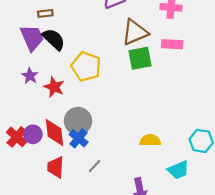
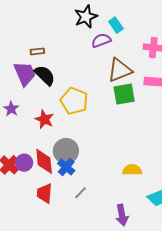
purple star: (30, 76) -> (11, 109), moved

